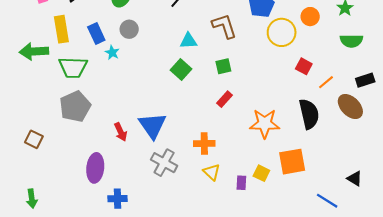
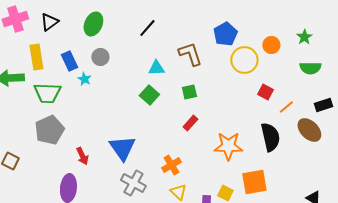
red arrow: (121, 132) -> (82, 156), moved
orange cross: (204, 144) -> (171, 165), turned -30

